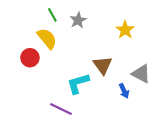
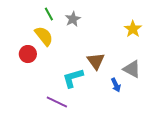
yellow star: (125, 30) -> (133, 29), moved

